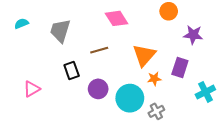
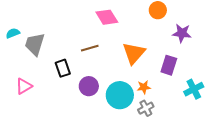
cyan semicircle: (21, 24) -> (13, 33), moved
gray trapezoid: (60, 31) -> (35, 44), moved
orange star: (154, 79) -> (144, 87), moved

